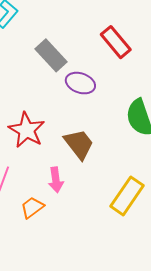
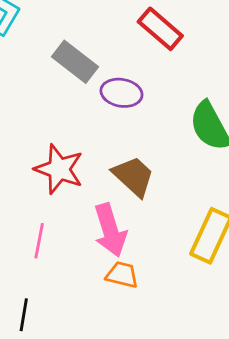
pink arrow: (56, 180) -> (110, 230), size x1.5
orange trapezoid: (32, 208) -> (122, 275), moved, turned 60

